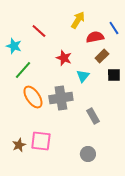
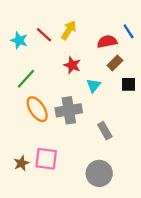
yellow arrow: (78, 20) -> (69, 30), moved
cyan star: (14, 46) -> (19, 40), moved
gray circle: (88, 154) -> (99, 173), size x1.5

